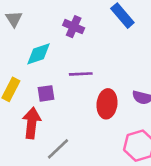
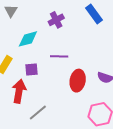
purple cross: (74, 27) -> (56, 20), turned 35

